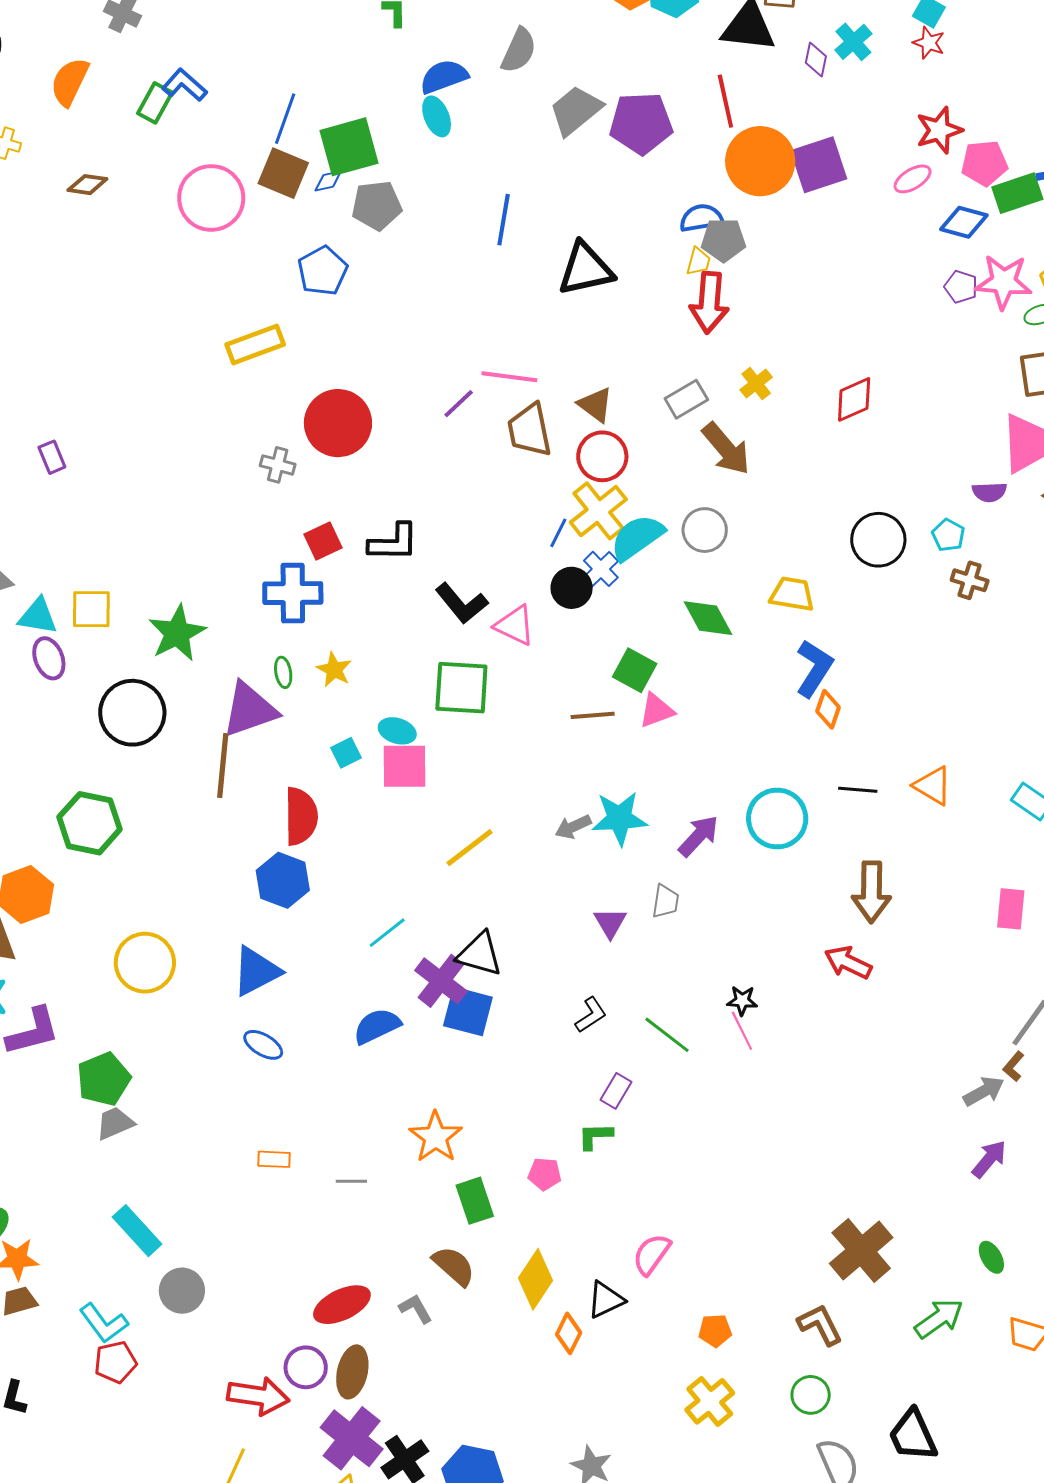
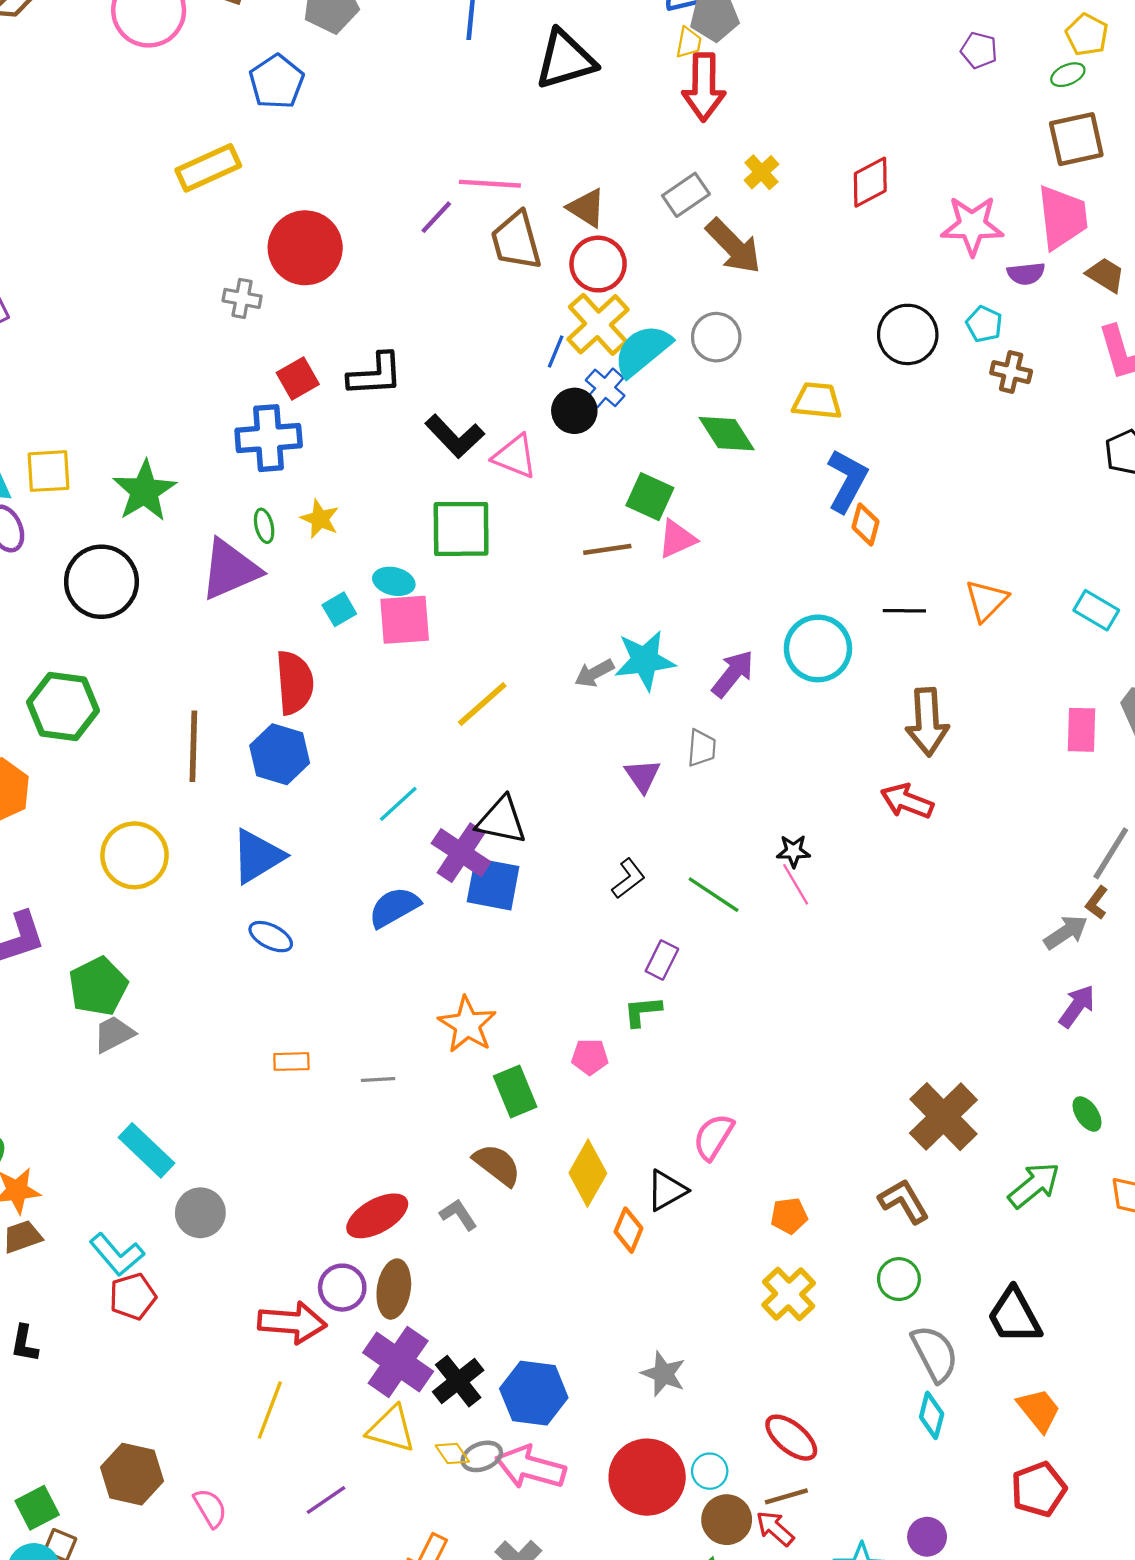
pink star: (1004, 282) -> (972, 226), moved
brown line: (223, 765) -> (193, 746), moved
orange triangle: (933, 786) -> (986, 600), turned 48

